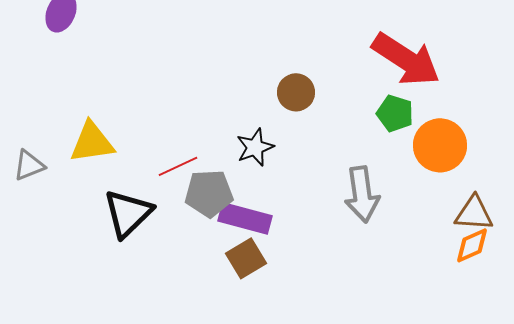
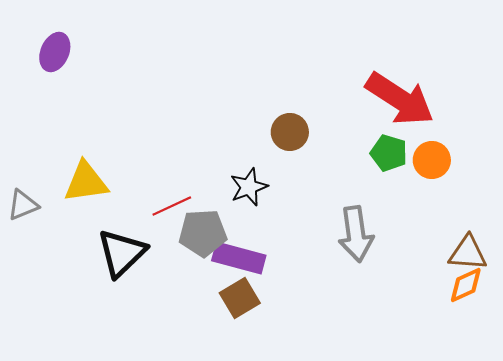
orange circle: (440, 145) -> (432, 160), moved, size x0.7

